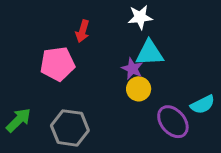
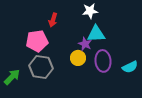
yellow circle: (139, 89) -> (78, 58), moved
purple ellipse: (173, 122) -> (103, 61), moved, turned 35
gray hexagon: (70, 128) -> (41, 67), moved

